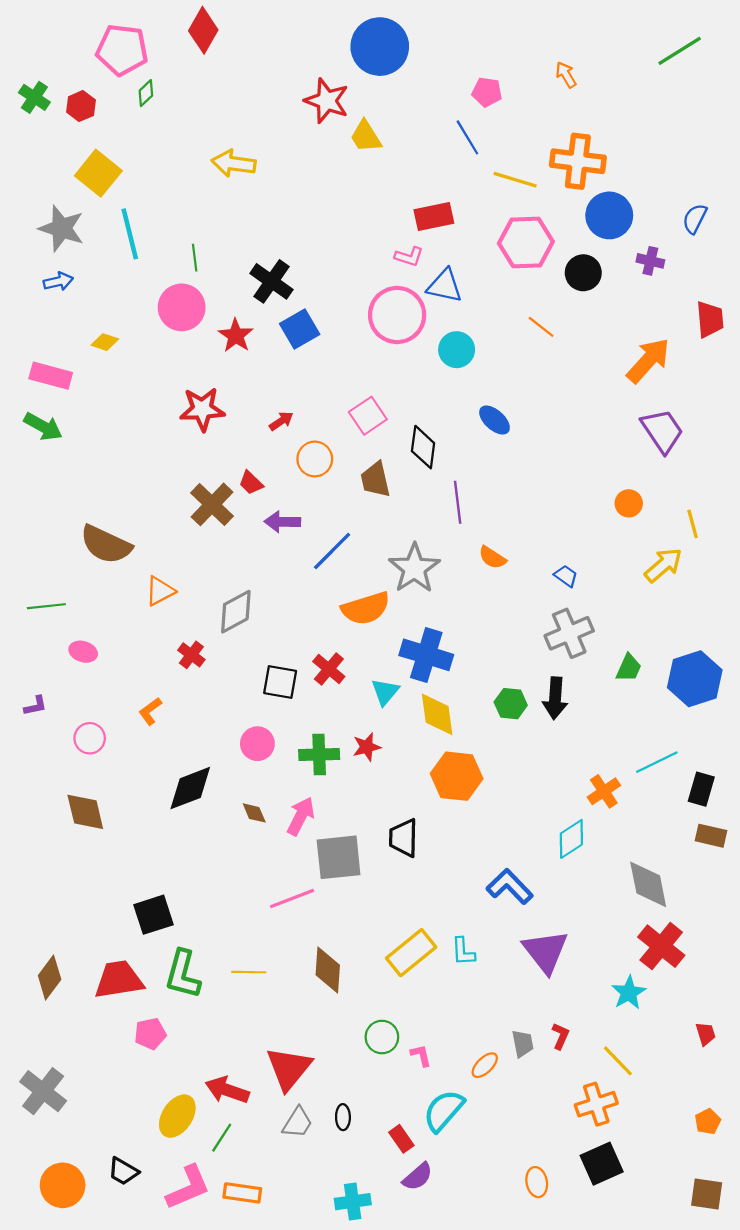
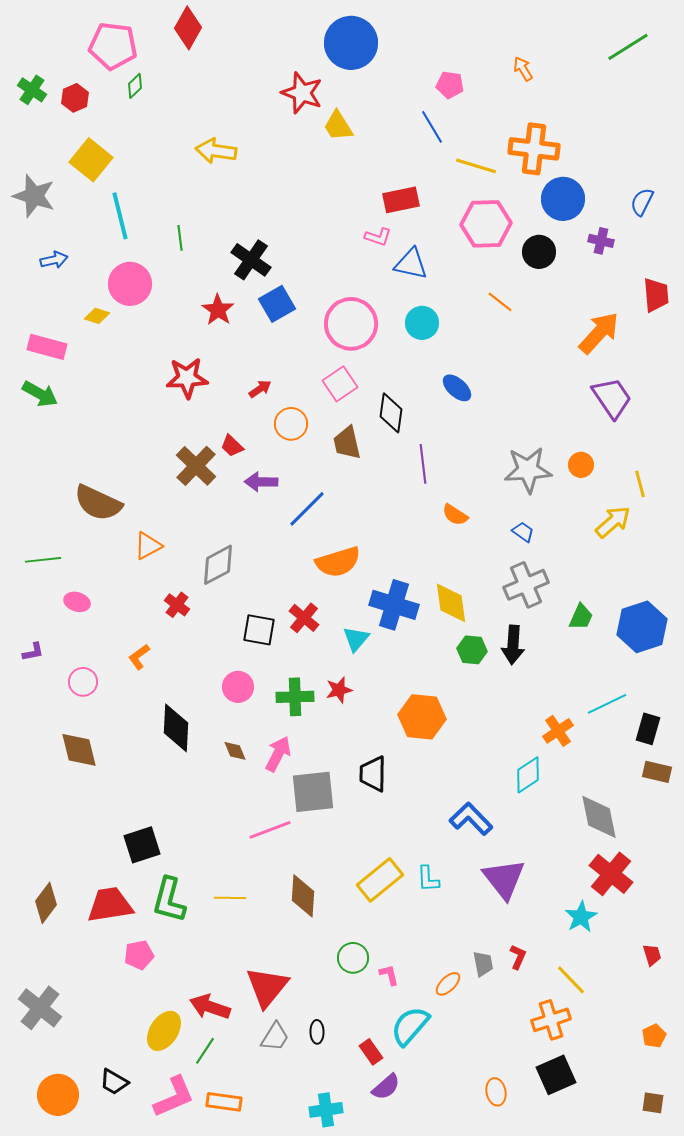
gray star: (61, 228) -> (34, 196), moved
pink circle: (182, 307) -> (130, 284), moved
pink circle: (397, 315) -> (351, 324), moved
gray star: (414, 568) -> (528, 470), moved, turned 30
yellow diamond: (437, 714) -> (451, 603), moved
black diamond: (190, 788) -> (176, 728), turned -66
brown square: (707, 1194) -> (653, 1103), size x0.7

